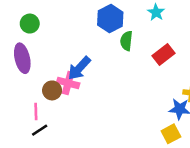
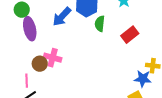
purple ellipse: (22, 58) -> (30, 29), moved
blue arrow: (79, 68) -> (62, 17), moved

